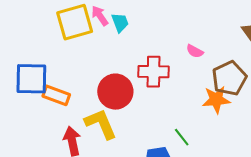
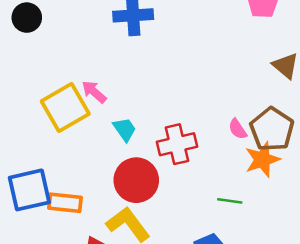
cyan trapezoid: (120, 23) -> (125, 129), moved
pink semicircle: (195, 51) -> (238, 129), moved, turned 42
green line: (182, 137) -> (230, 201), moved, turned -30

